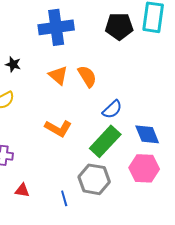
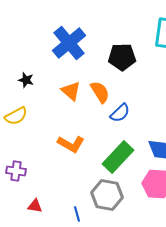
black pentagon: (119, 26) -> (122, 57), moved
blue cross: (56, 27) -> (69, 43), turned -32
blue semicircle: (112, 109) -> (120, 113), moved

